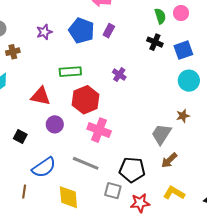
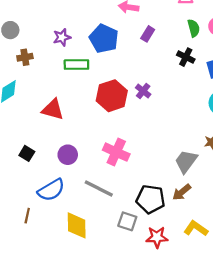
purple rectangle: (109, 31) -> (148, 34), moved
green rectangle: (70, 72) -> (76, 65), moved
red hexagon: (86, 100) -> (112, 96), moved
purple circle: (55, 124) -> (68, 155), moved
brown arrow: (169, 160) -> (182, 192), moved

